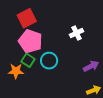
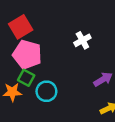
cyan circle: (49, 61) -> (46, 91), moved

